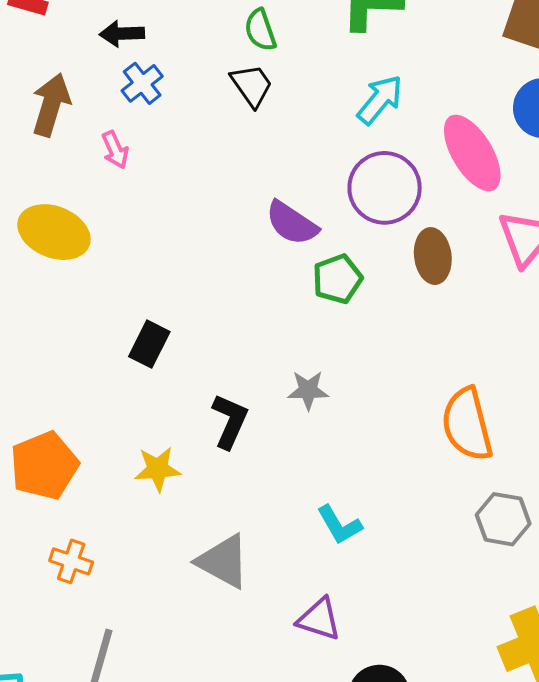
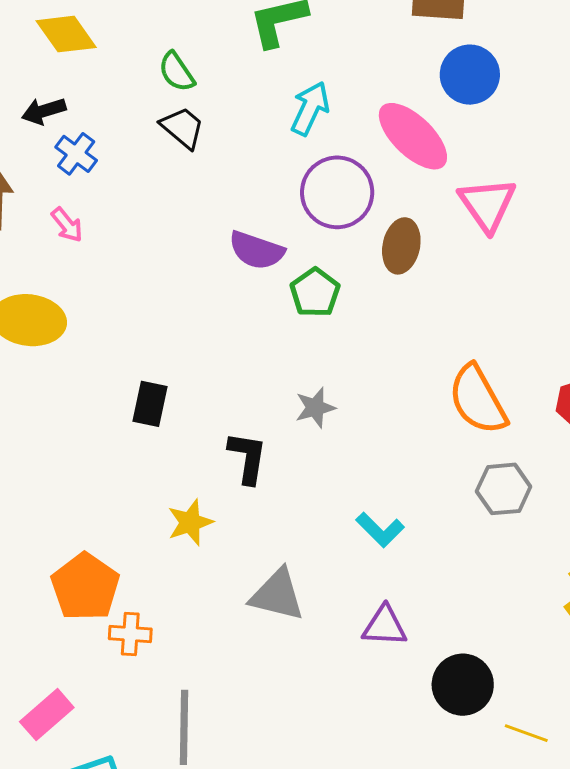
brown ellipse: (433, 256) -> (401, 246), turned 34
orange pentagon: (44, 466) -> (85, 587), moved
gray hexagon: (503, 519) -> (504, 489), moved

